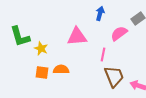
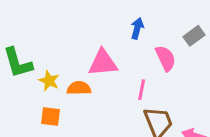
pink semicircle: (119, 33) -> (166, 58), turned 102
orange semicircle: (61, 69) -> (79, 88), moved

